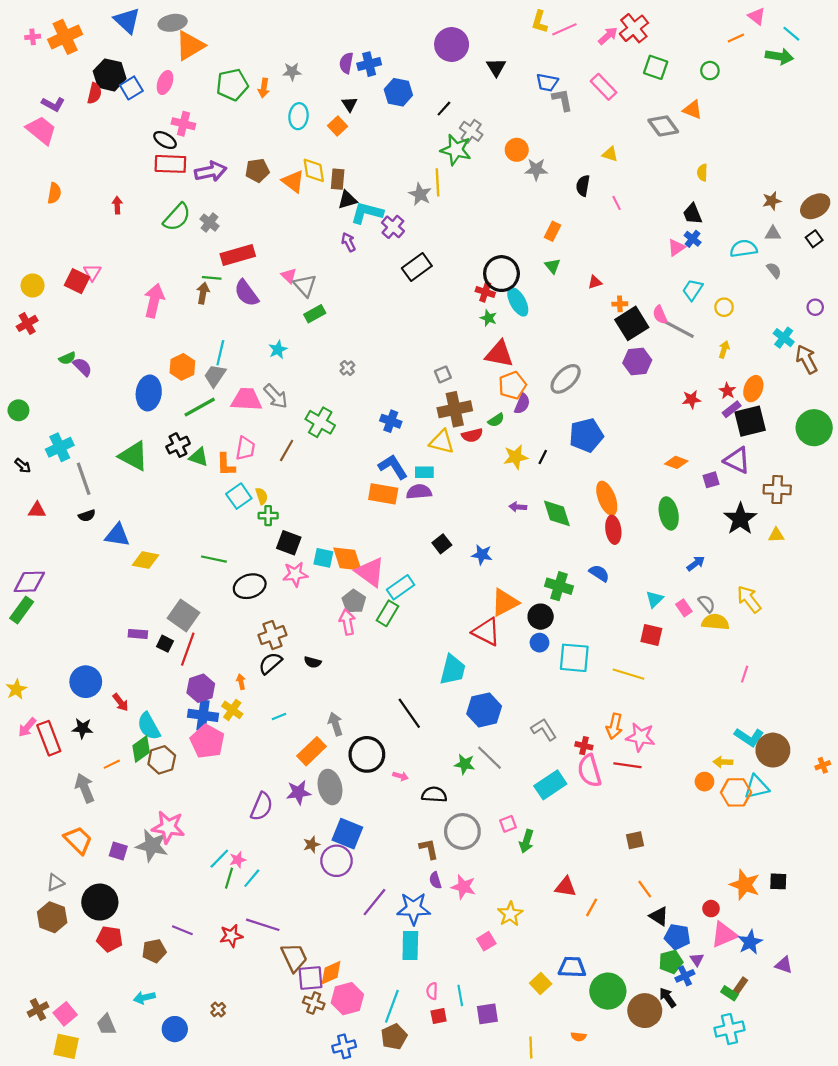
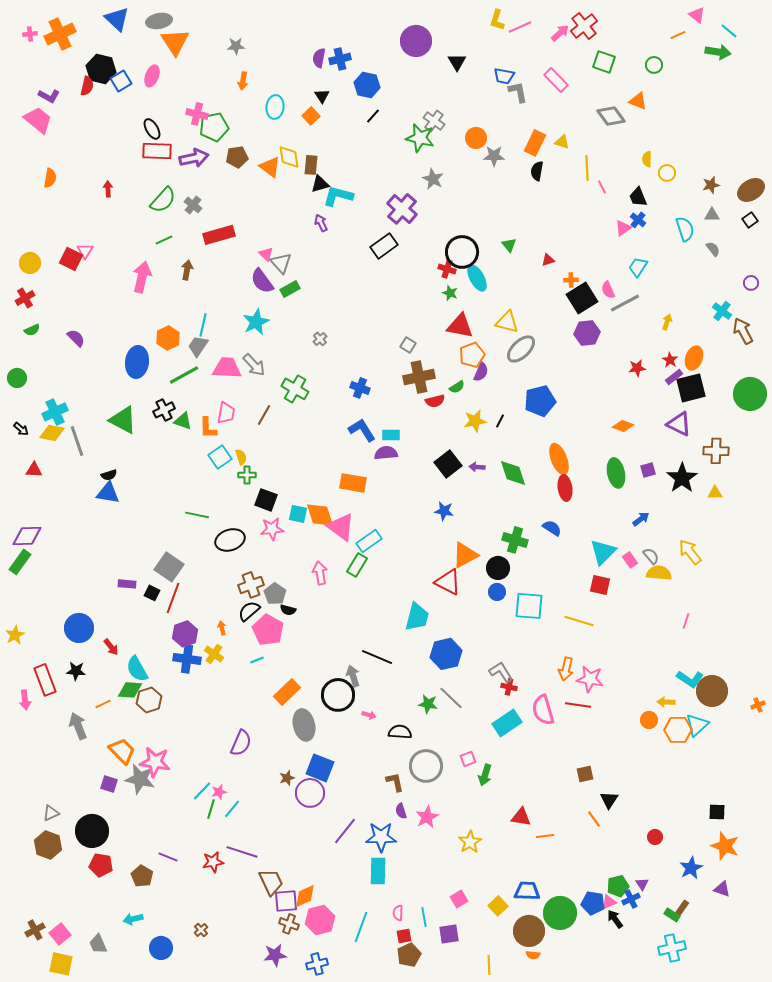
orange triangle: (190, 46) -> (175, 42), turned -32
gray star: (292, 72) -> (236, 46), moved
green pentagon: (232, 85) -> (214, 127), moved
black line: (444, 109) -> (373, 116), moved
pink cross: (183, 124) -> (197, 114), moved
black ellipse: (165, 140) -> (152, 129), turned 30
yellow line: (437, 182) -> (587, 168), moved
gray star: (420, 194) -> (433, 179), moved
pink line: (617, 203) -> (602, 187), moved
purple cross: (393, 227) -> (402, 209), moved, size x1.4
orange rectangle: (553, 231) -> (535, 143), moved, size x1.4
cyan semicircle: (744, 249) -> (685, 229), turned 80
green line: (212, 278) -> (164, 240), moved, turned -30
purple semicircle: (246, 293) -> (262, 281), moved
yellow circle: (724, 307) -> (667, 173), moved
gray line: (678, 329) -> (625, 303), turned -56
cyan star: (278, 350) -> (256, 322), size x1.5
green semicircle: (67, 358) -> (32, 330), moved
gray square: (443, 374) -> (408, 345), turned -35
yellow triangle: (442, 442) -> (507, 322), moved
purple square: (711, 480) -> (648, 470), moved
orange rectangle: (383, 494) -> (353, 483), moved
black semicircle: (87, 516) -> (109, 475), moved
black square: (442, 544) -> (448, 464), moved, size x1.5
yellow diamond: (145, 560) -> (52, 433), moved
cyan triangle: (655, 599) -> (603, 552), size x1.6
gray pentagon: (354, 601) -> (275, 594), moved
black line: (409, 713) -> (377, 657), turned -32
gray arrow: (335, 724) -> (353, 676), moved
pink arrow: (27, 727) -> (25, 700), moved, turned -48
pink pentagon: (207, 741) -> (268, 630), moved
red cross: (584, 746) -> (509, 687), moved
green diamond: (141, 749) -> (130, 690), turned 40
cyan triangle: (757, 787) -> (697, 725), turned -30
purple star: (299, 792) -> (275, 955), moved
orange trapezoid: (78, 840) -> (122, 751), moved
orange star: (745, 885) -> (725, 846), moved
pink star: (464, 887) -> (427, 817), turned 30
orange line: (592, 907) -> (545, 836), turned 54
black triangle: (659, 916) -> (609, 800), moved, turned 30
pink triangle: (724, 935) -> (609, 902), moved, size x0.6
blue pentagon: (677, 937) -> (593, 903), moved
pink square: (486, 941) -> (459, 899), moved
brown pentagon: (154, 951) -> (142, 876), turned -30
brown circle: (645, 1011) -> (529, 931), moved
brown pentagon: (394, 1037) -> (409, 955), moved

